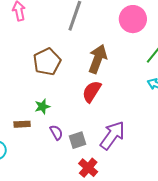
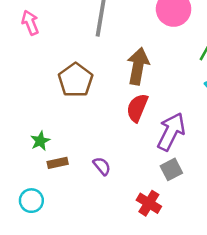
green star: (42, 107) -> (40, 141), moved
purple arrow: (112, 135) -> (171, 132), moved
gray square: (77, 140) -> (171, 169), moved

